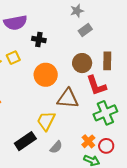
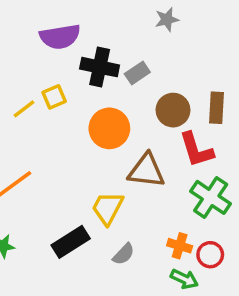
gray rectangle: (85, 30) -> (137, 73), moved
black cross: (39, 39) -> (100, 67), size x1.5
green cross: (105, 113) -> (211, 197), turned -35
orange cross: (88, 141) -> (180, 246), turned -32

